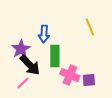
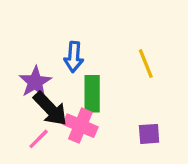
yellow line: (90, 27) -> (146, 64), moved
pink cross: (70, 75) -> (80, 126), moved

